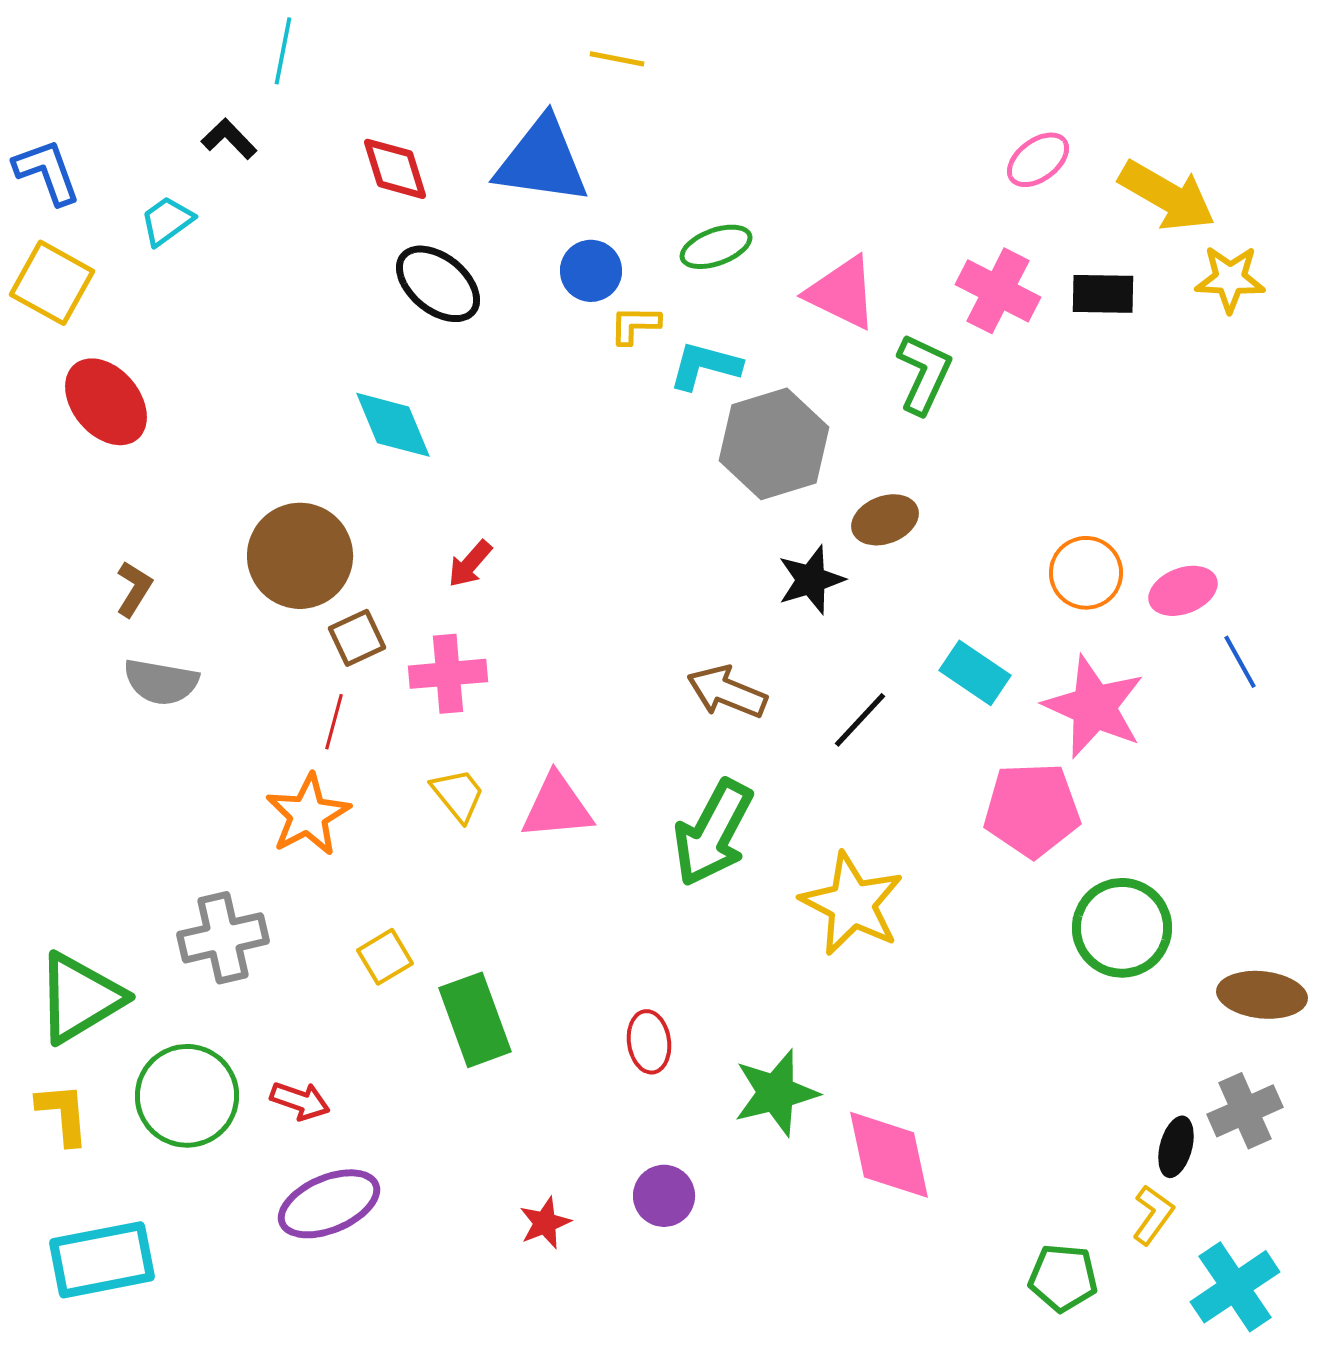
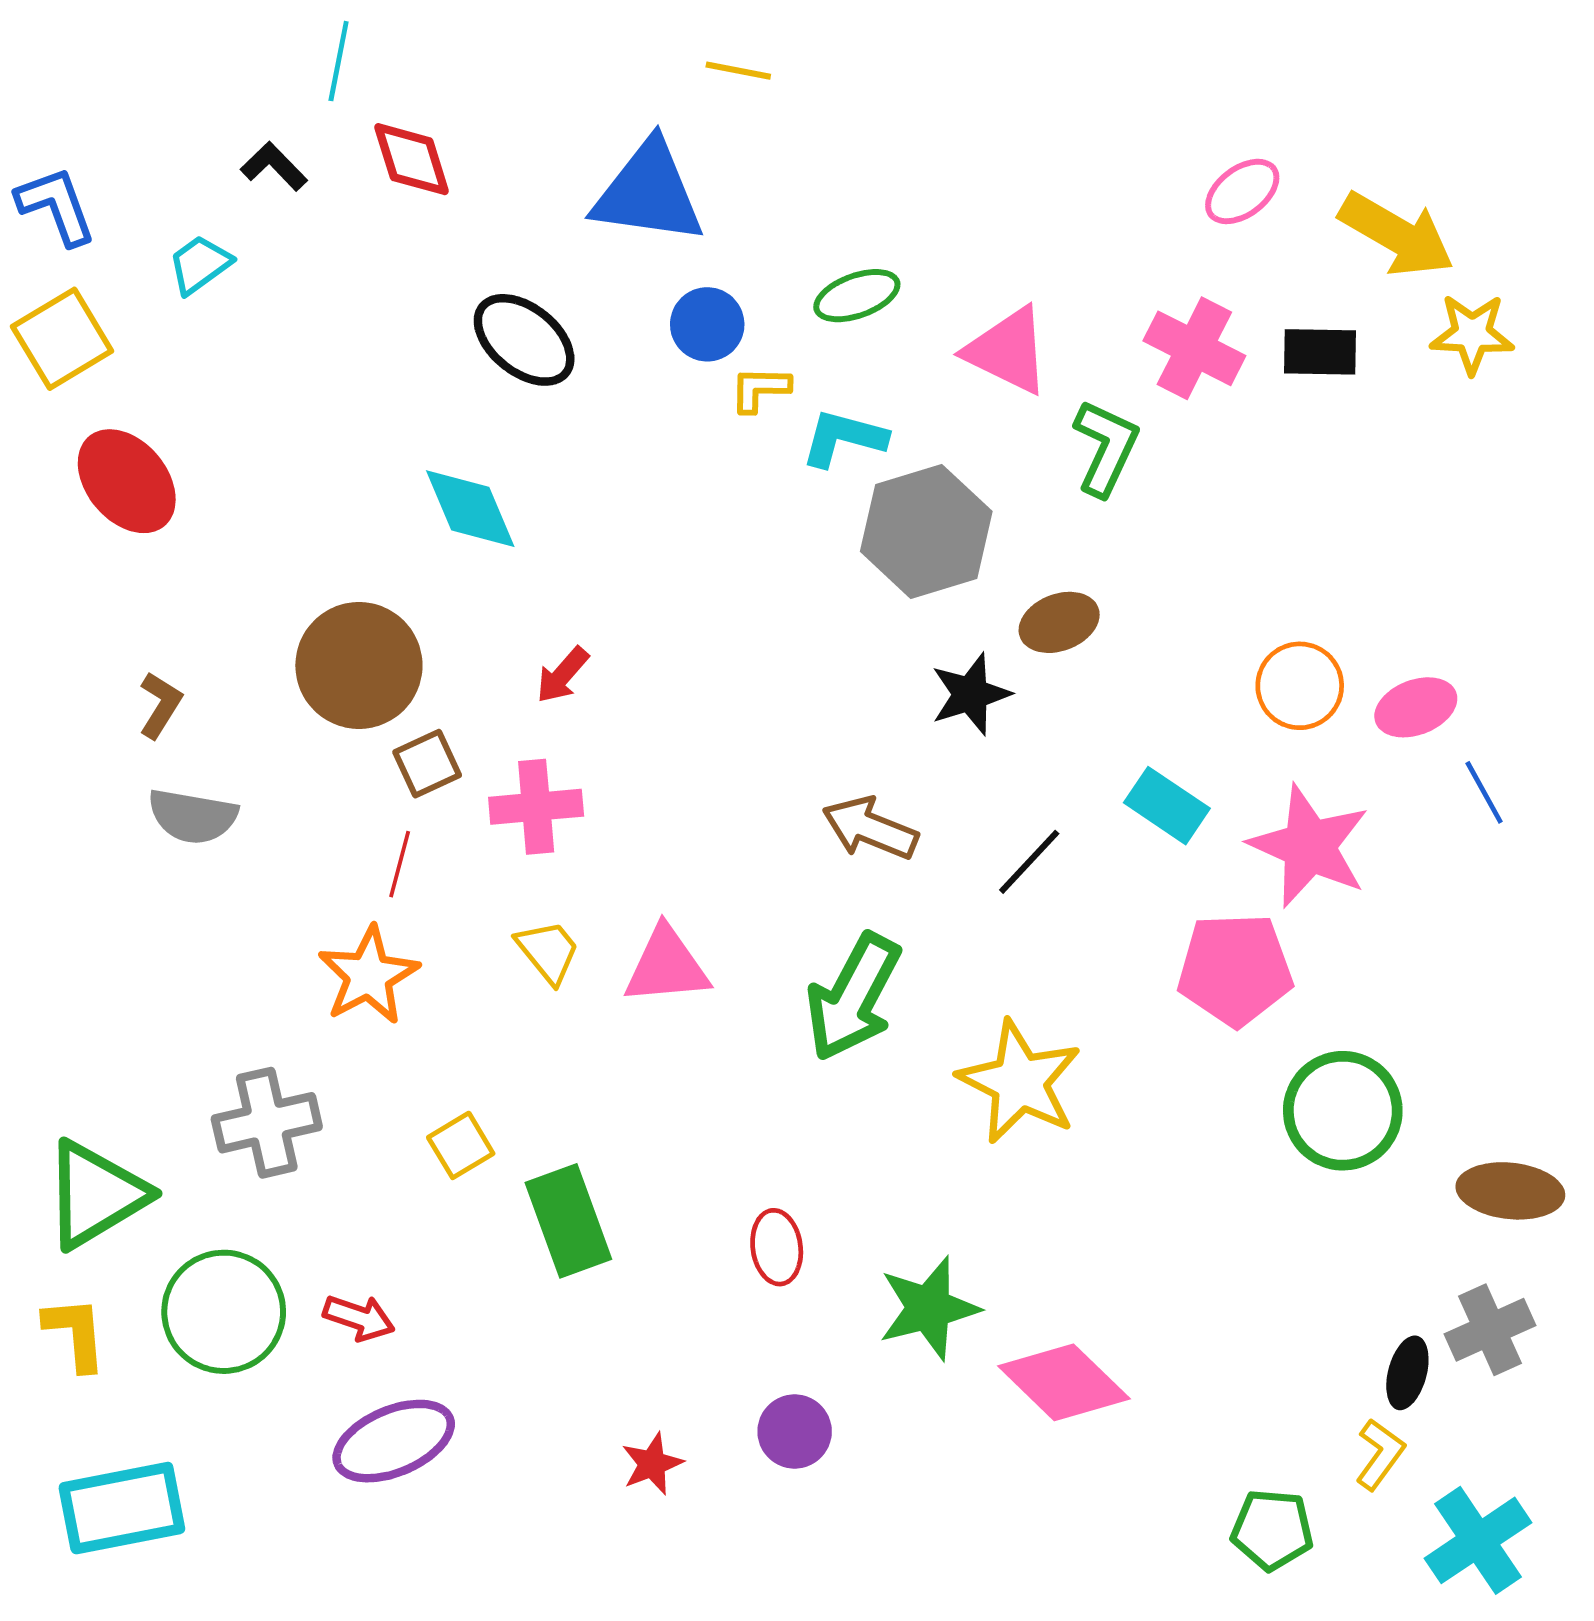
red diamond: (395, 169) -> (412, 159), moved
yellow square: (52, 283) -> (62, 339), turned 30
pink diamond: (889, 1155) -> (1064, 1382), turned -34

